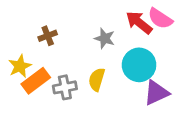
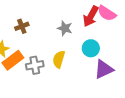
red arrow: (139, 23) -> (91, 16), turned -100
cyan circle: (139, 65) -> (91, 48), size x0.7

